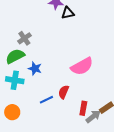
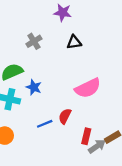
black triangle: (68, 13) -> (74, 42), moved
gray cross: (24, 38) -> (34, 41), moved

